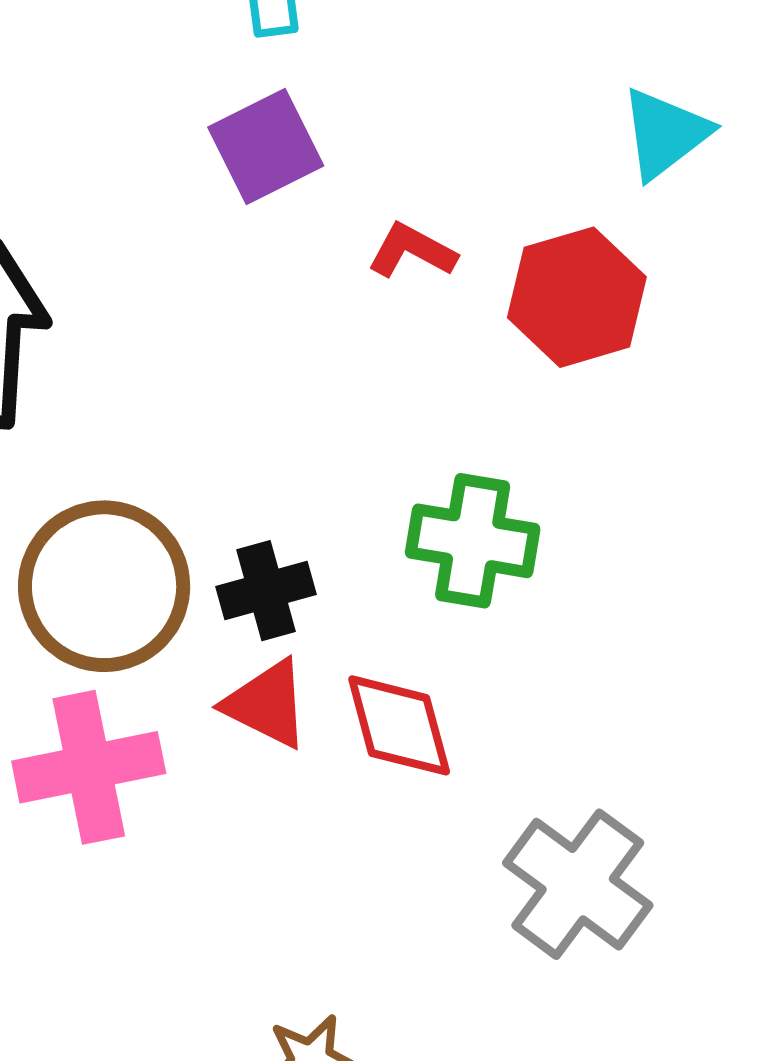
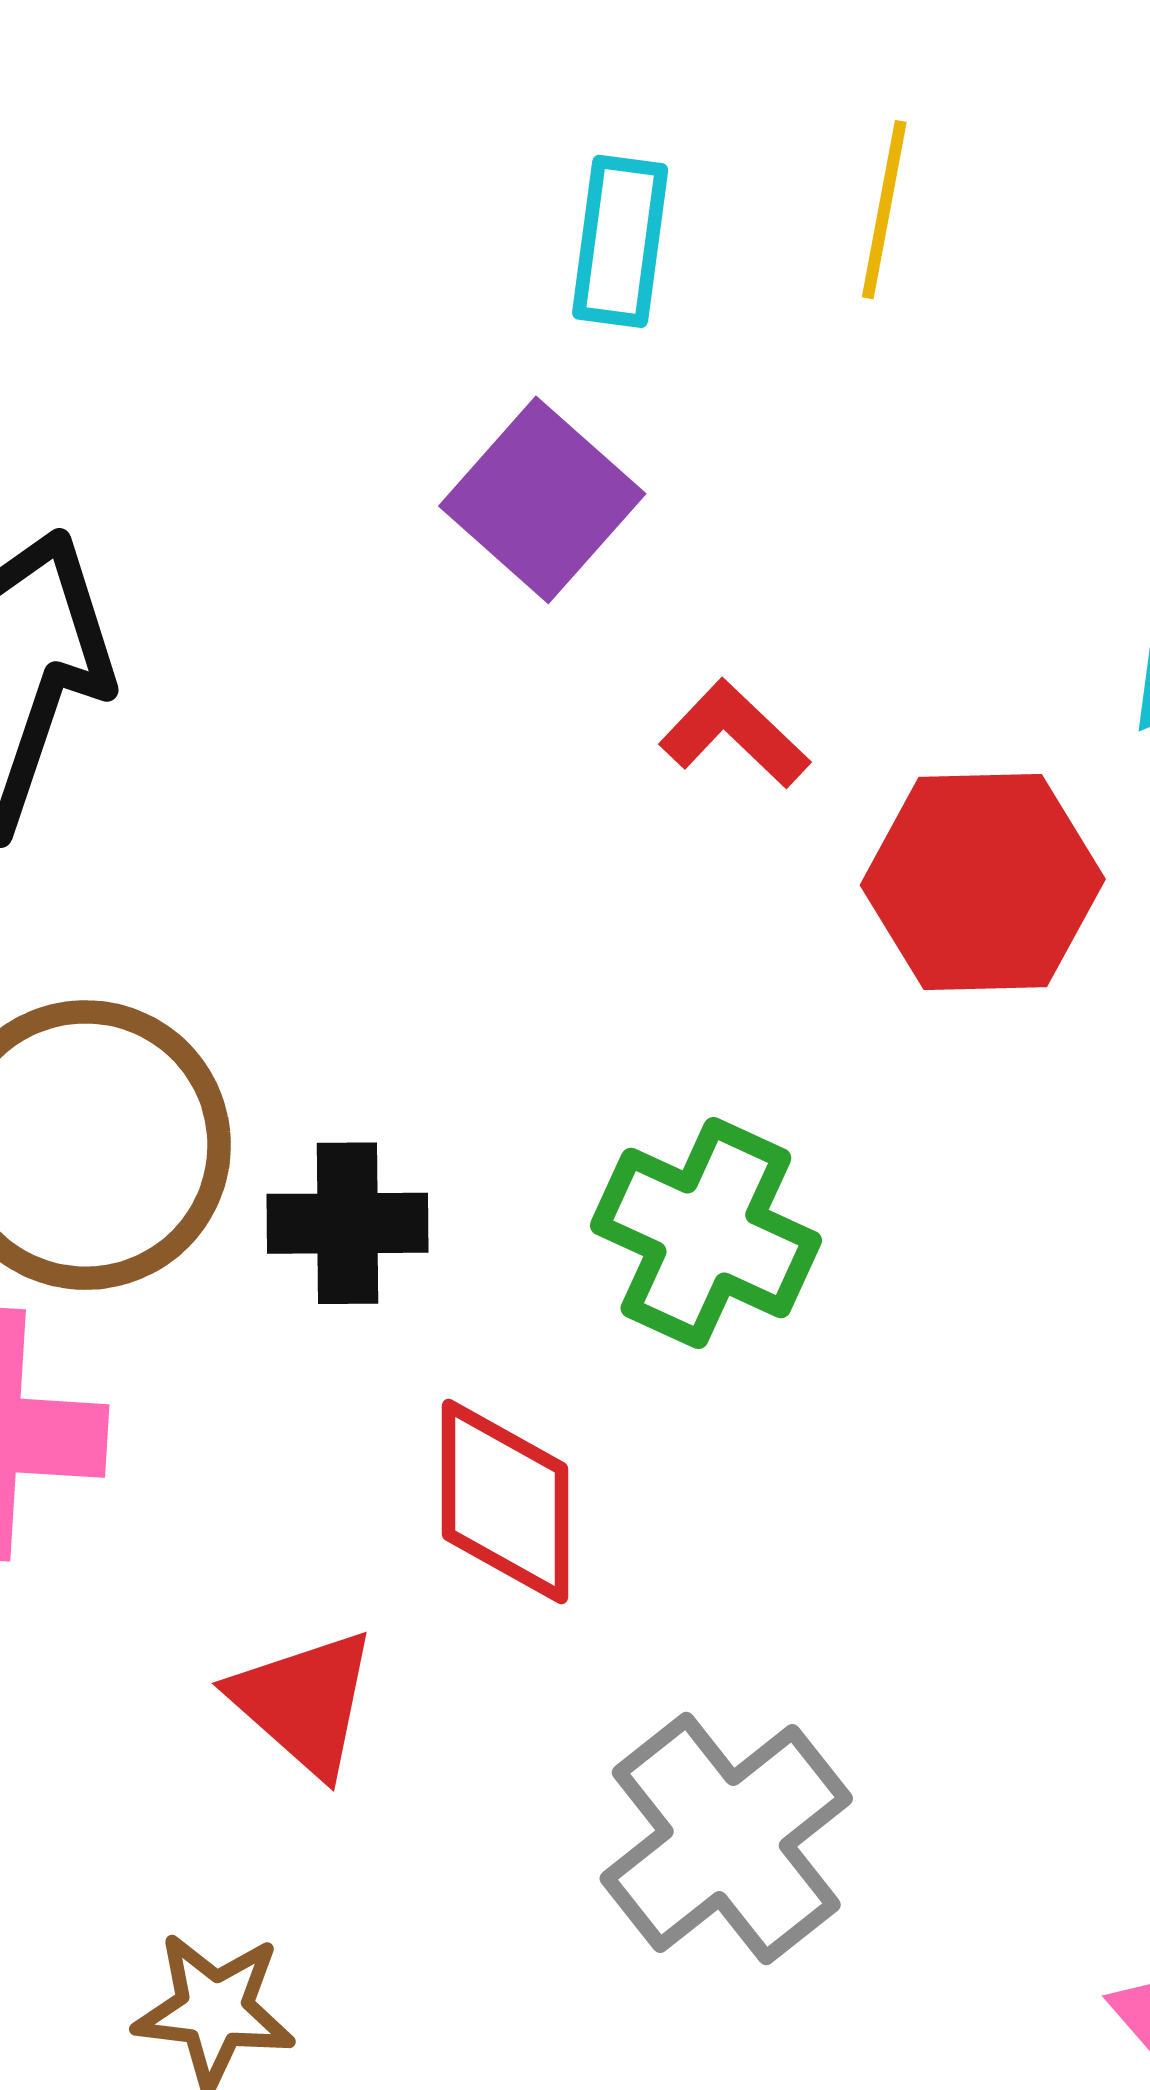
purple square: (266, 147) -> (542, 500), turned -37
red triangle: (267, 704) -> (304, 1702), moved

